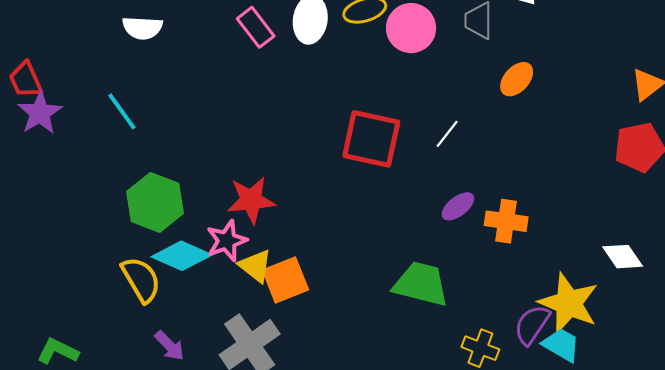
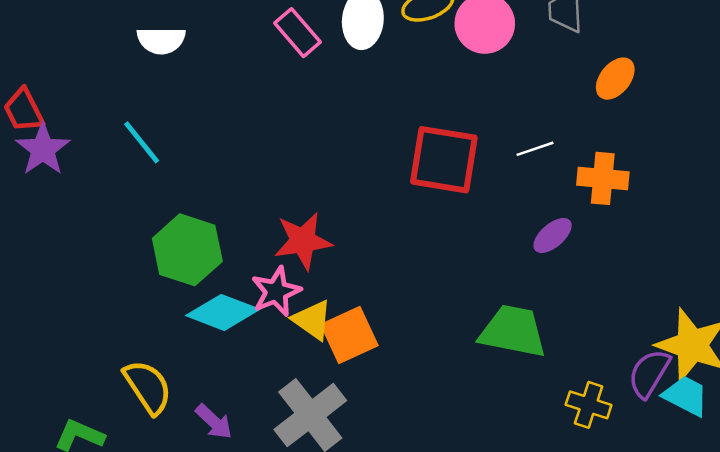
white line: (447, 134) -> (535, 149), turned 36
orange cross: (506, 221) -> (603, 178), moved
yellow semicircle: (141, 279) -> (148, 387), moved

